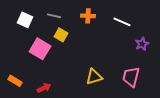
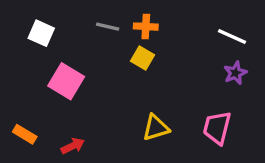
gray line: (54, 16) -> (108, 27), moved
white line: (122, 22) -> (232, 36), moved
yellow square: (61, 35) -> (142, 58), moved

